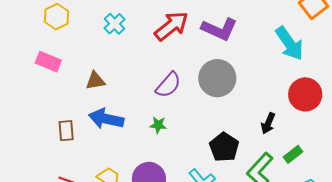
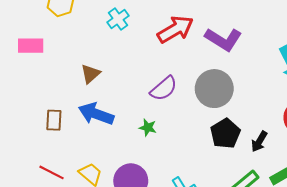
pink rectangle: (48, 62) -> (31, 46), moved, turned -30
brown triangle: (95, 81) -> (90, 74), turned -40
black pentagon: (224, 147) -> (225, 134), moved

